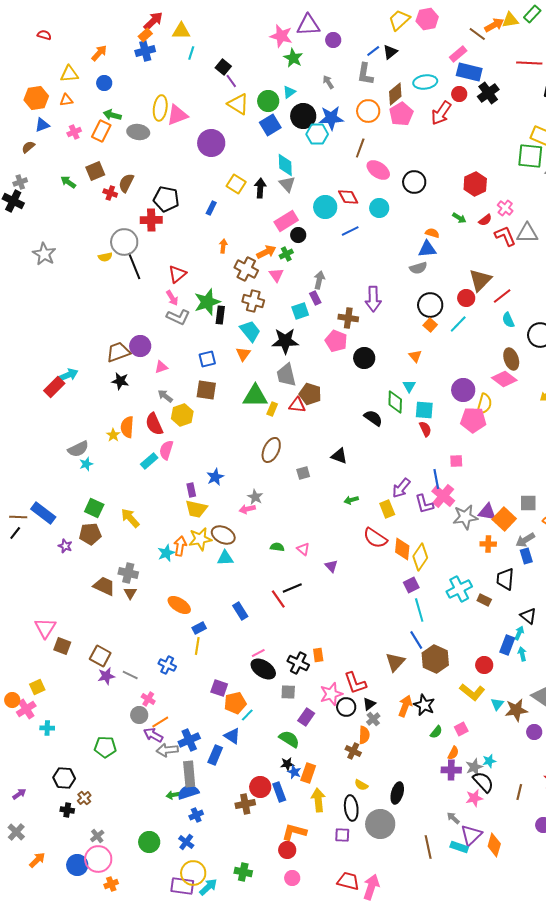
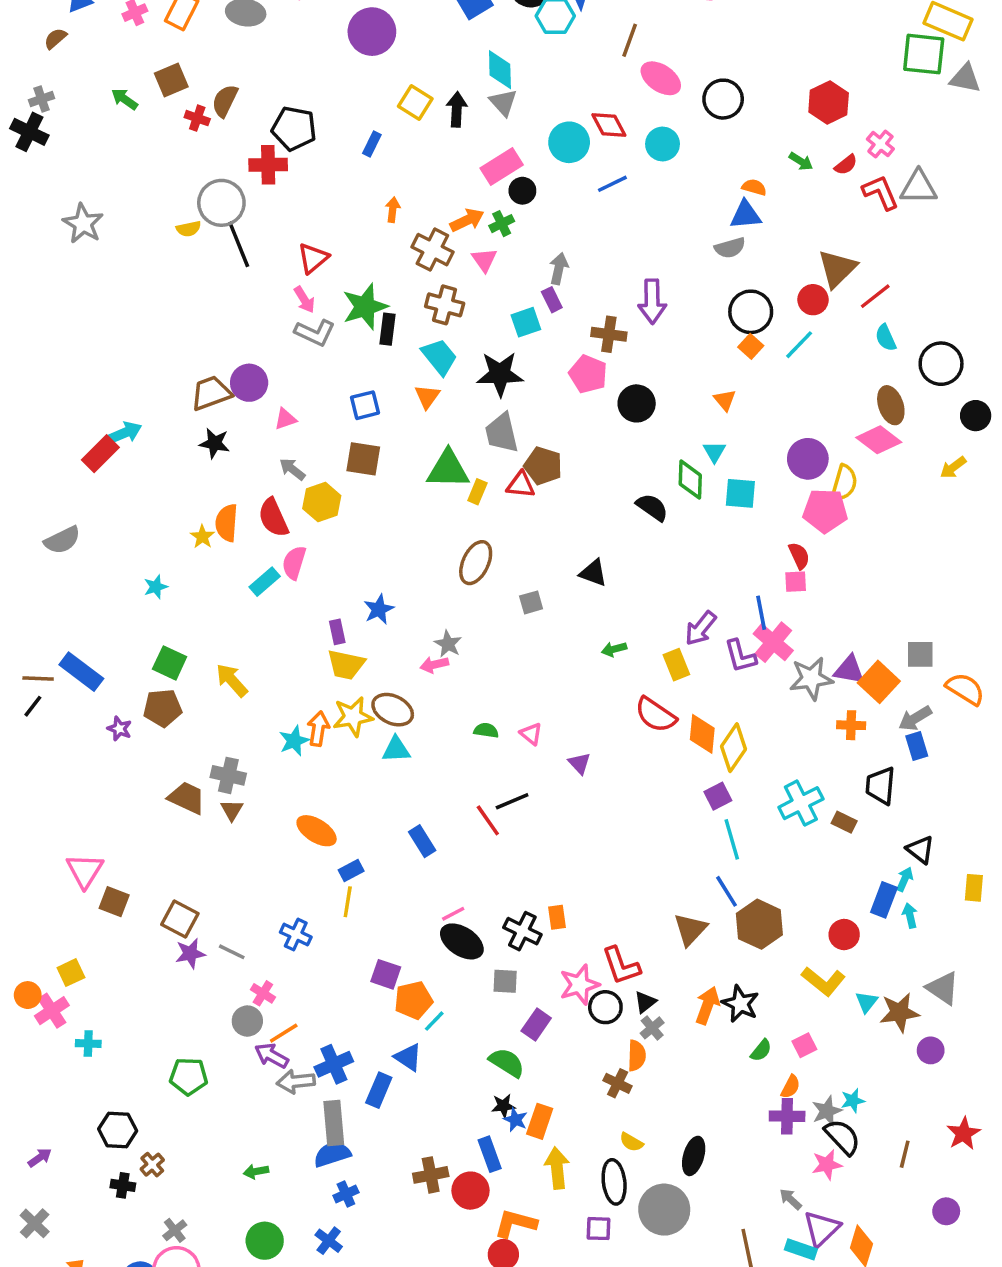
red semicircle: (425, 429) -> (799, 556), moved
gray semicircle: (78, 449) -> (62, 540), moved
red circle: (260, 787) -> (471, 1191), moved
green arrow: (173, 795) -> (256, 1172), moved

